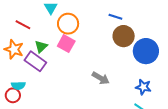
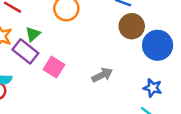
pink square: (66, 44) -> (54, 67), moved
gray arrow: (101, 78) -> (102, 75), turned -60

